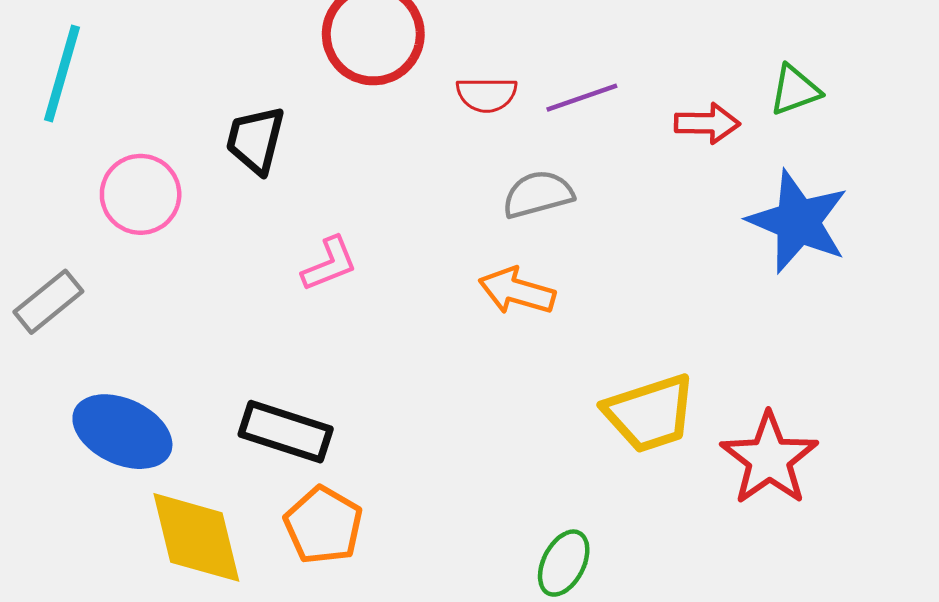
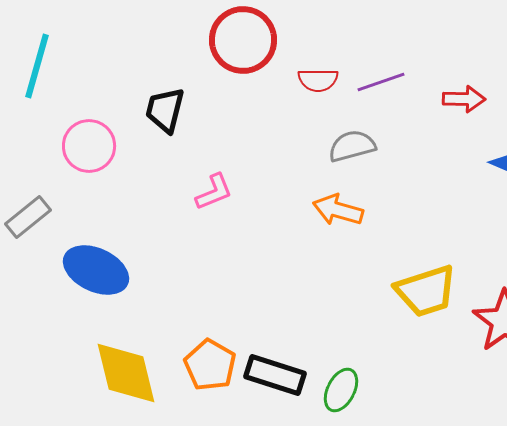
blue ellipse: (122, 432) -> (96, 270), moved
black rectangle: (286, 432) -> (275, 375), moved
green ellipse: (564, 563) -> (341, 390), moved

